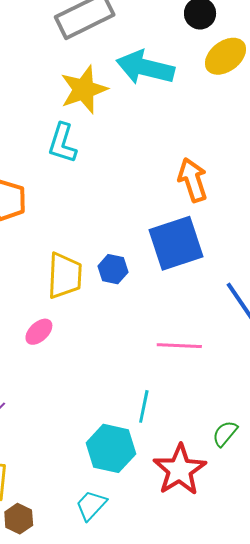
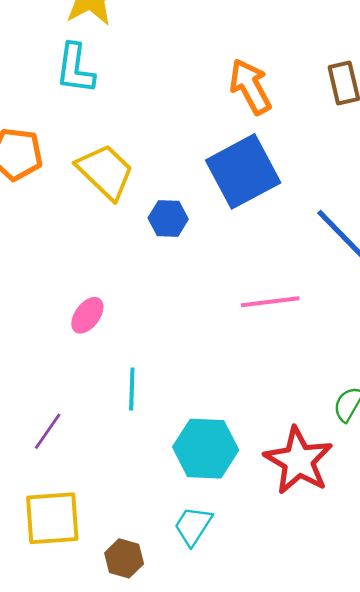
yellow trapezoid: (65, 276) -> (105, 172), moved, turned -39
cyan line: (144, 406) -> (132, 389), moved
brown hexagon: (19, 519) -> (124, 558), moved

